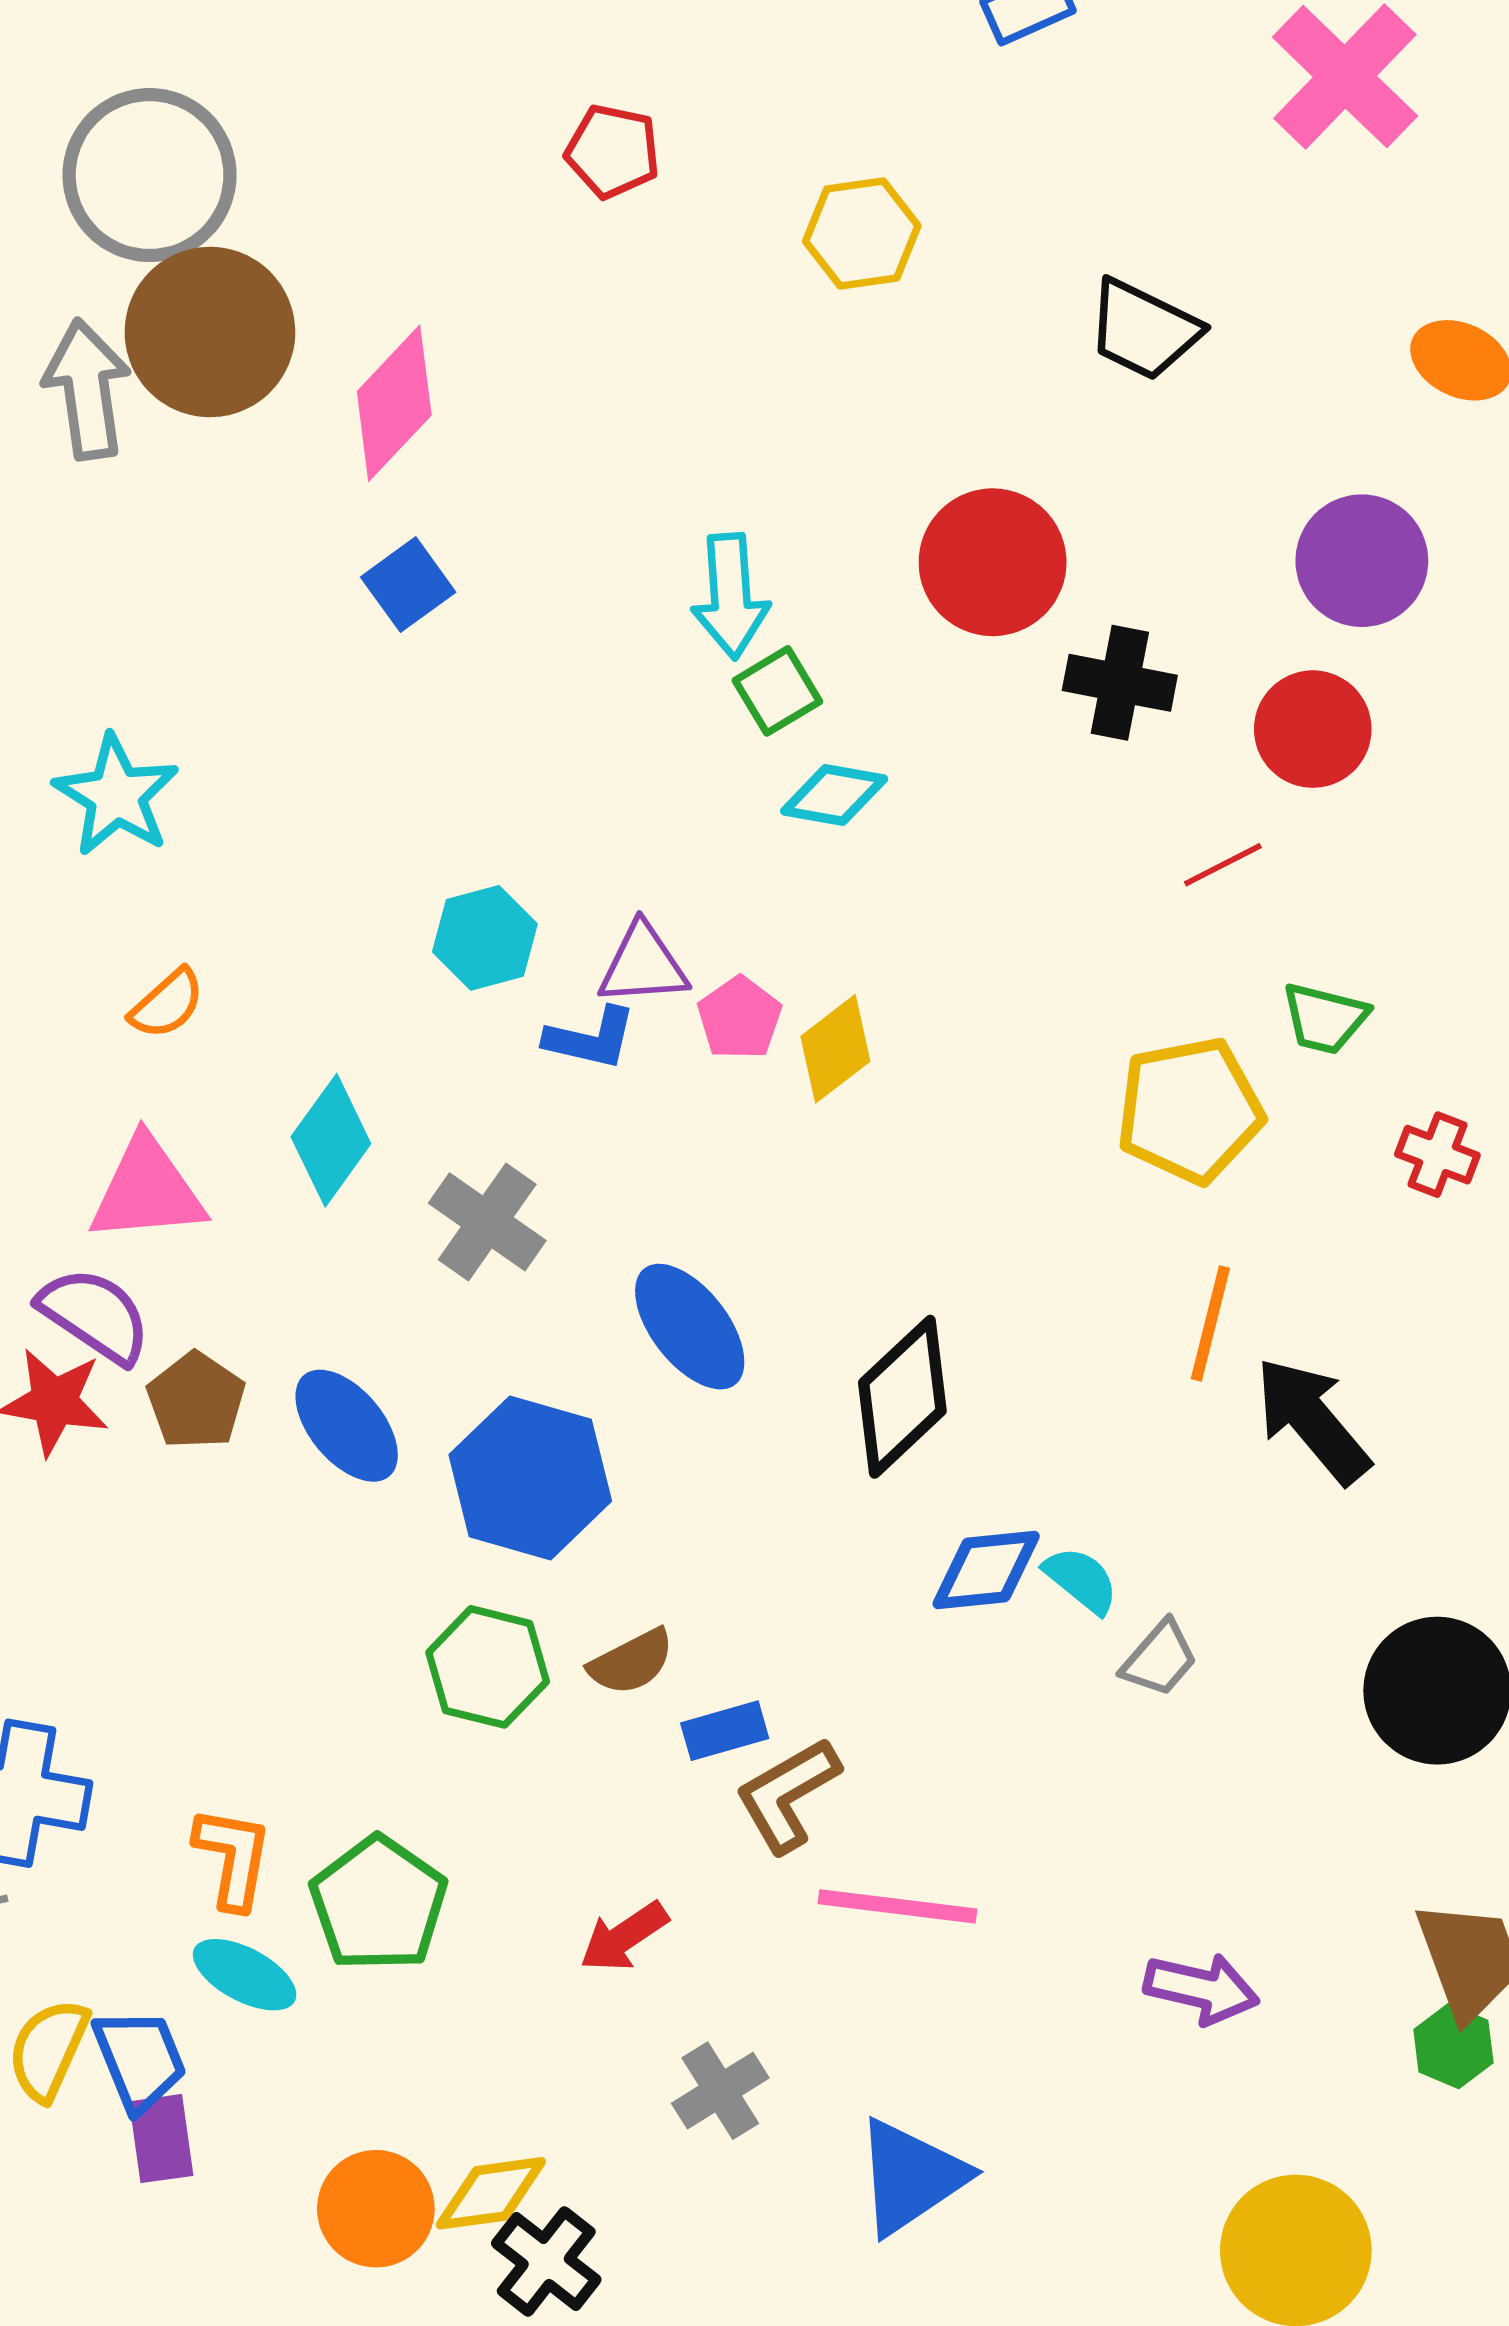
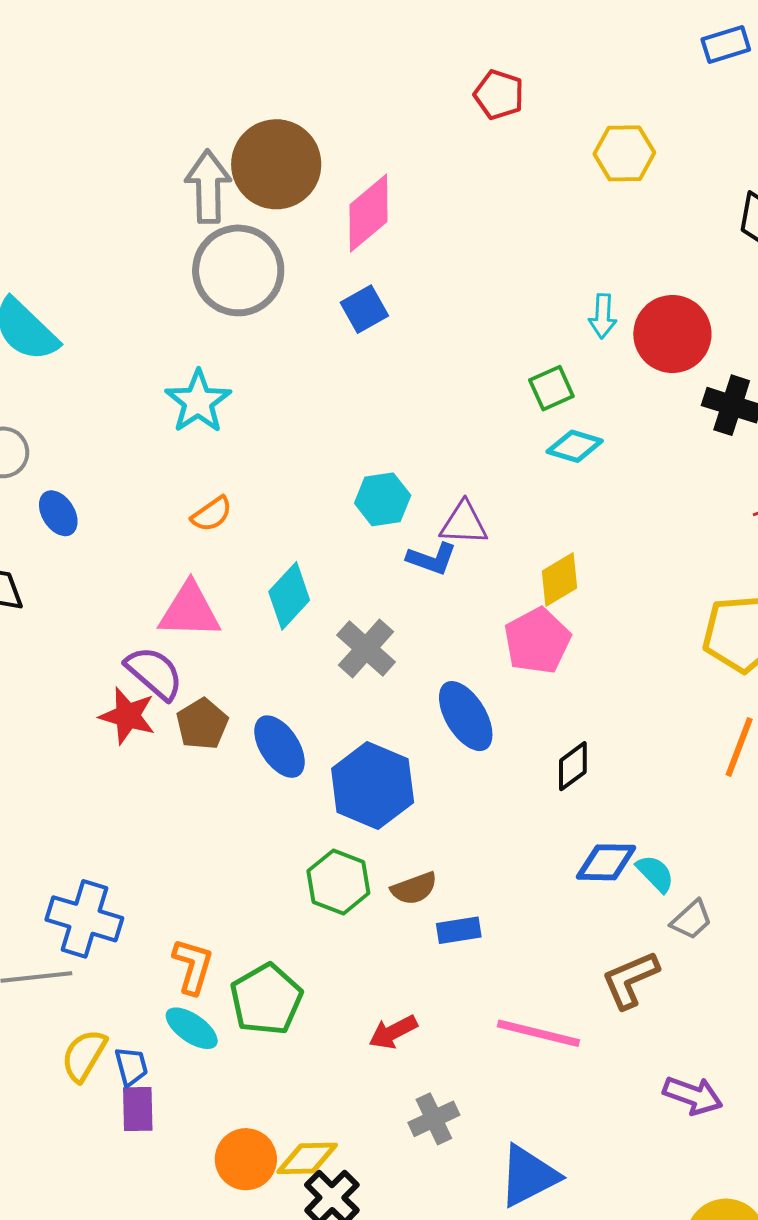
gray circle: (150, 175) -> (238, 270), moved
cyan arrow: (730, 596) -> (603, 316), moved, size x0.7
pink pentagon: (740, 1018) -> (537, 641), moved, size x1.5
black diamond: (902, 1397) -> (573, 766), size x0.6
brown L-shape: (788, 1795) -> (630, 980), moved
blue trapezoid: (140, 2060) -> (131, 1066), size x0.7

